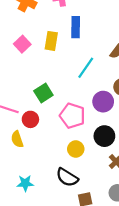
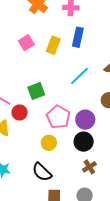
purple circle: (103, 102) -> (85, 120), moved
yellow circle: (76, 149) -> (49, 143), moved

